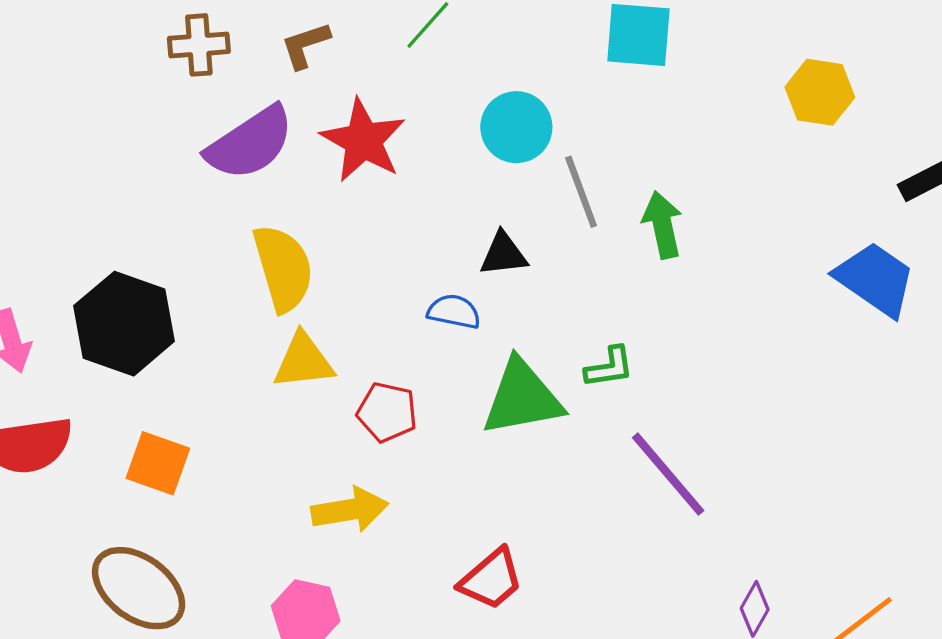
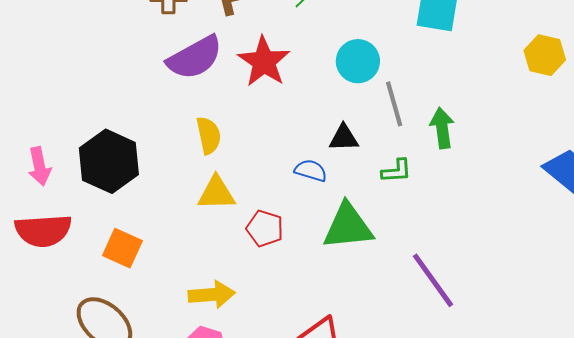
yellow semicircle: (283, 268) -> (209, 135), size x0.7
green L-shape: (609, 367) -> (396, 171), moved
yellow arrow: (350, 510) -> (212, 295), moved

